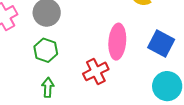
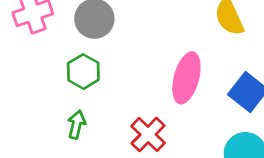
red cross: (96, 71) -> (148, 134), moved, turned -30

